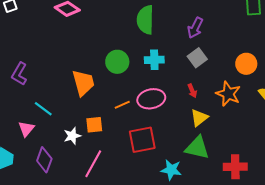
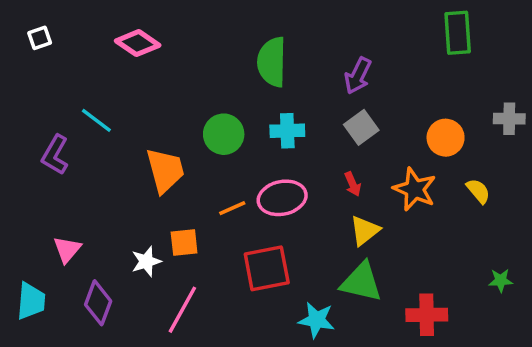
cyan line: (43, 109) -> (96, 120), moved

